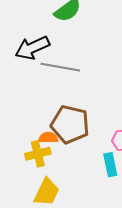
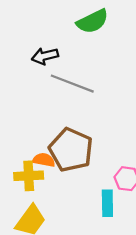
black arrow: (32, 48) -> (45, 56), size x0.7

